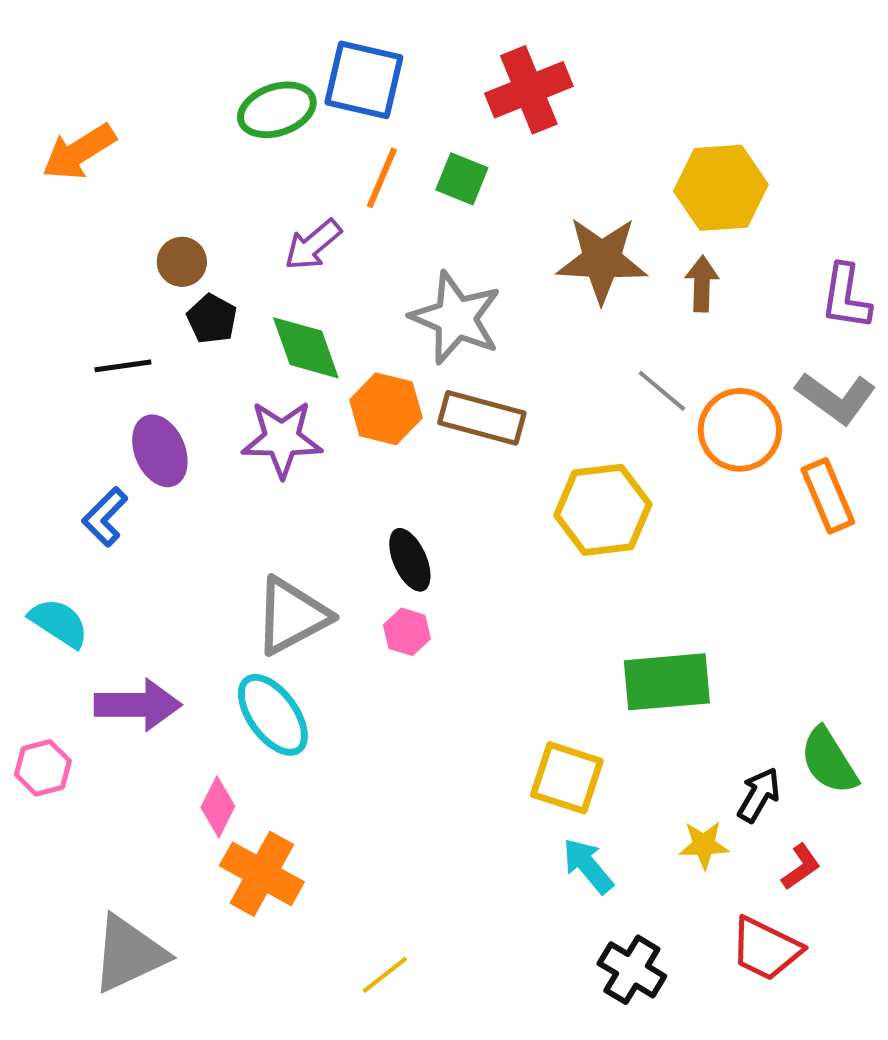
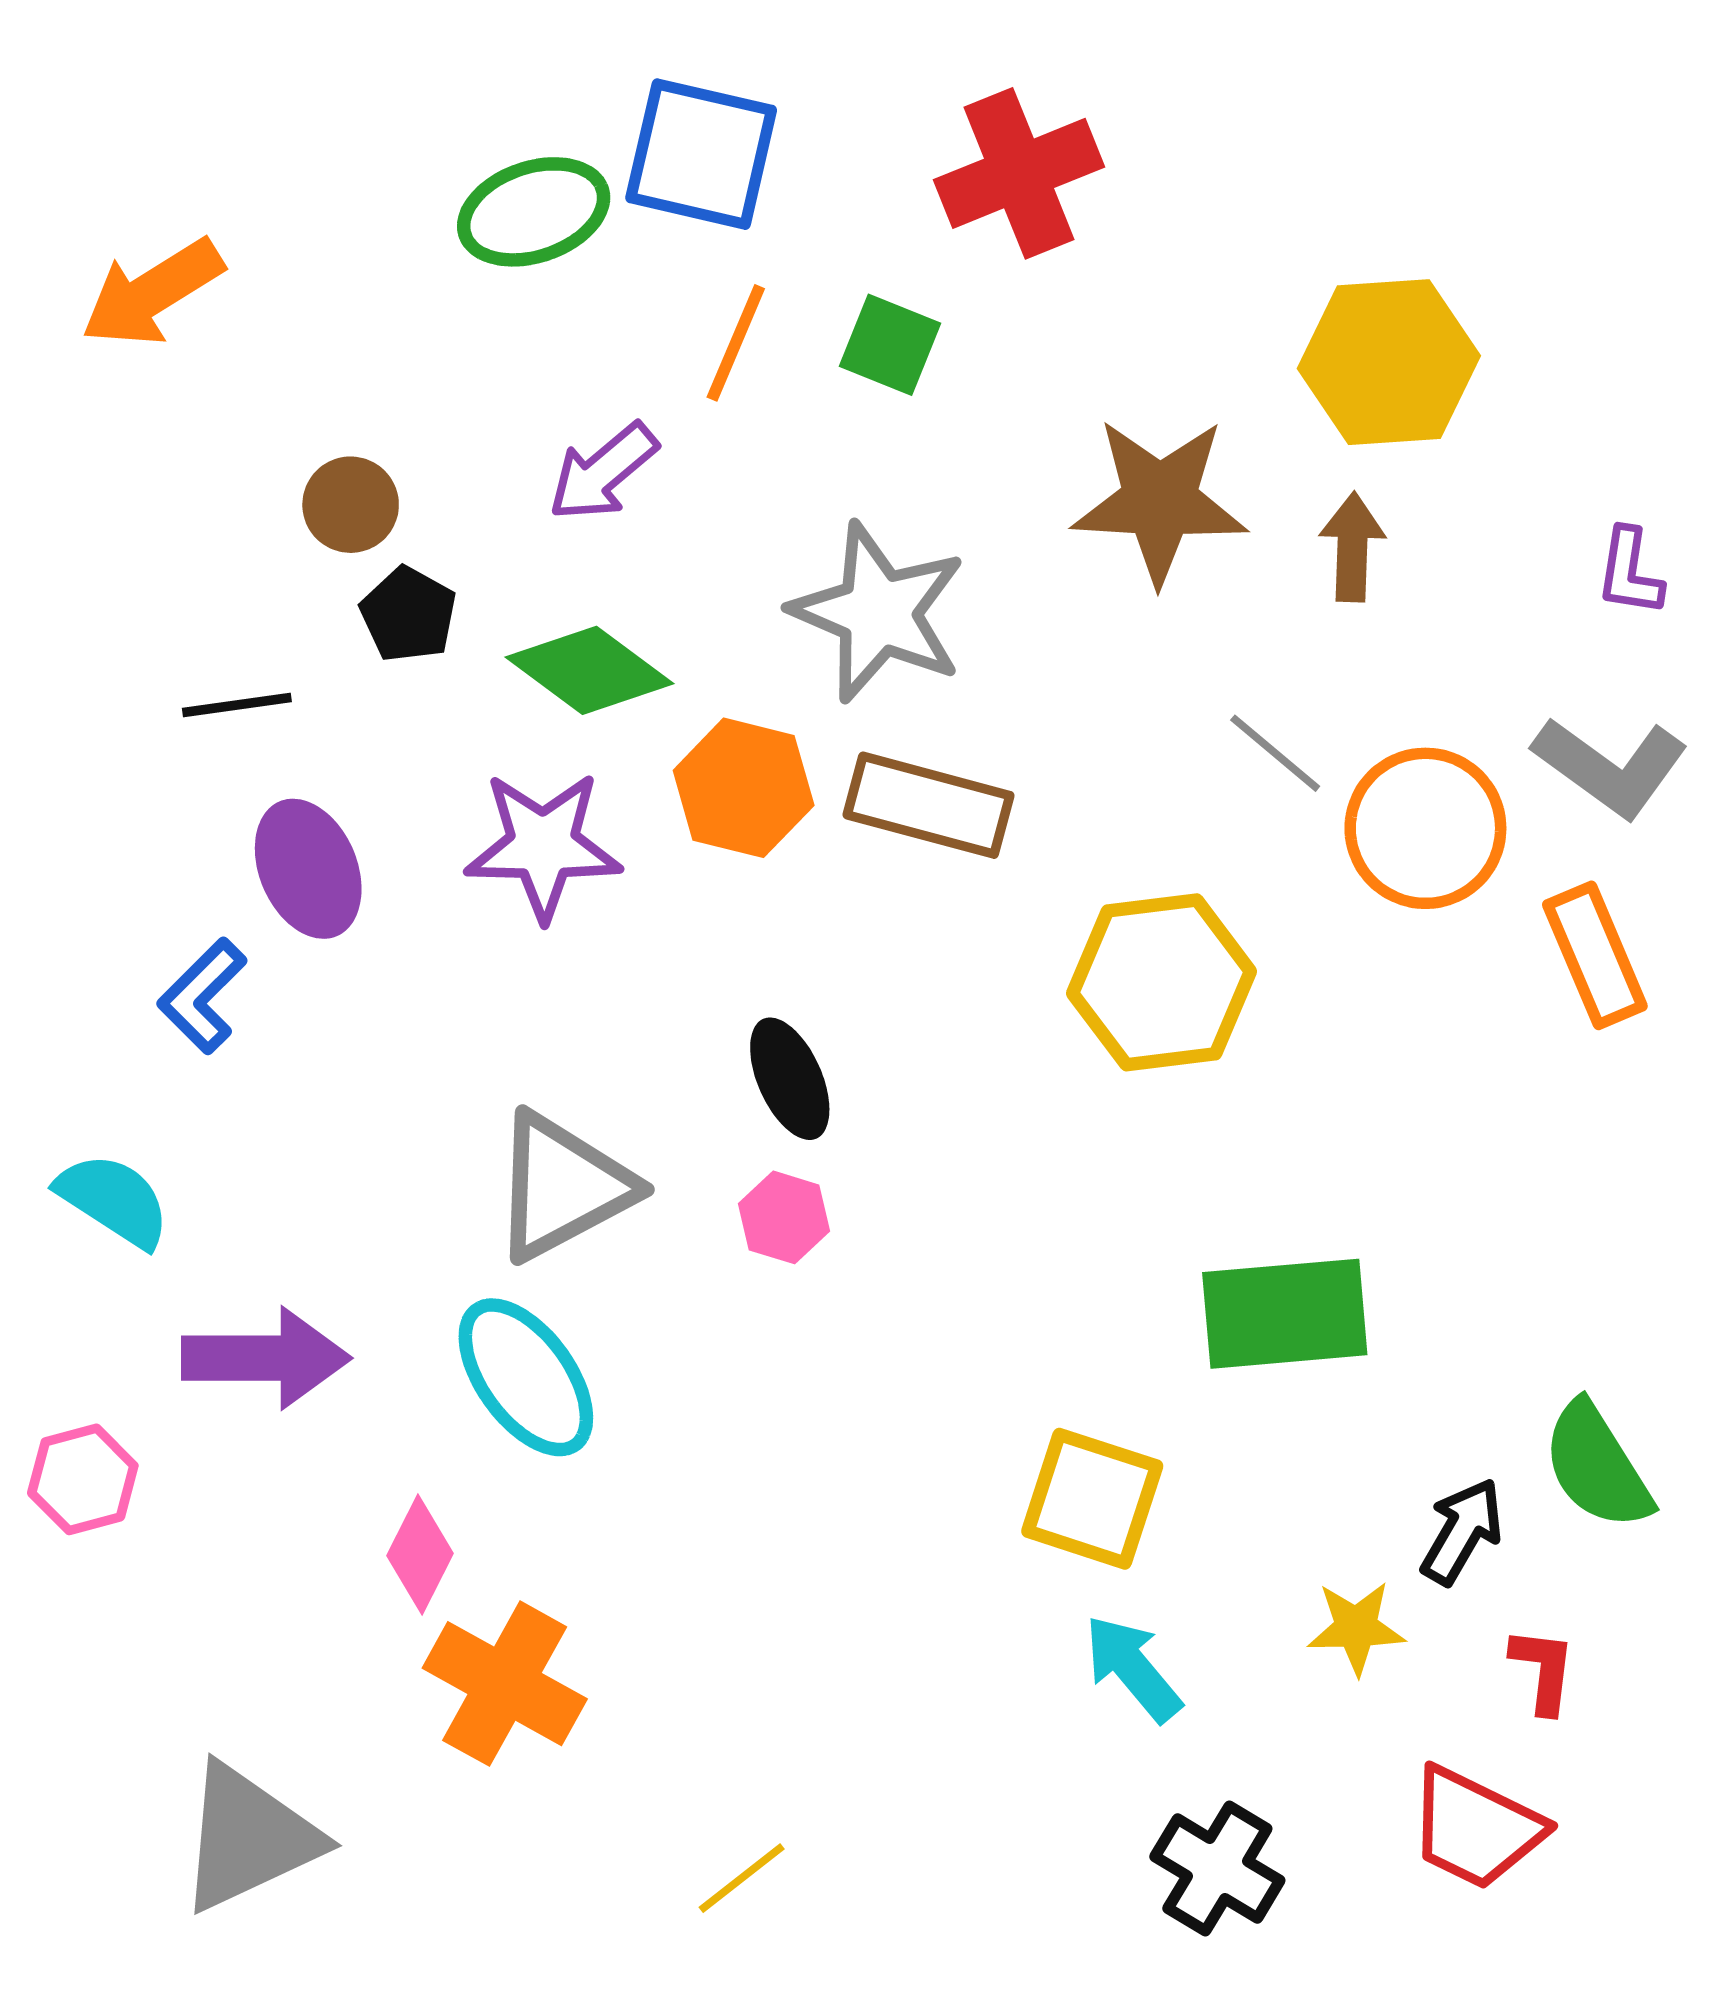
purple L-shape: (846, 297) -> (1630, 572), size x0.7
green diamond: (306, 348) -> (589, 670), turned -34
red L-shape: (801, 867) -> (1543, 1670), turned -48

